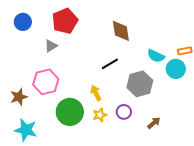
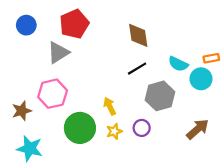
gray triangle: (51, 46) -> (58, 53), size x1.5
black line: (110, 64) -> (137, 69), moved
brown arrow: (154, 123) -> (198, 129), moved, size x1.5

